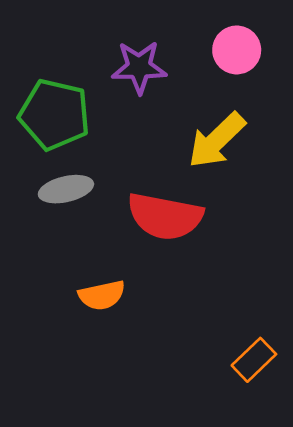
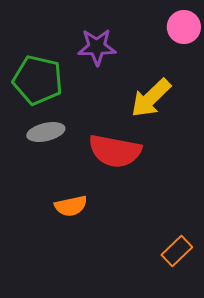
pink circle: (237, 50) -> (184, 27), moved

